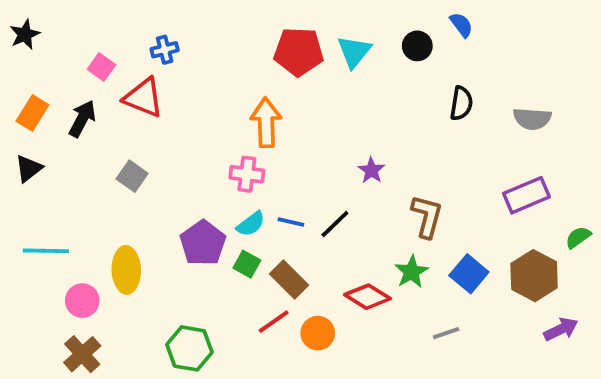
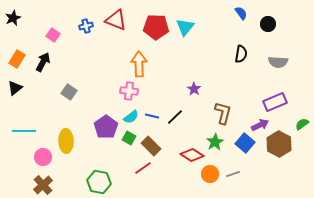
black circle: (417, 46) -> (268, 24), moved
red triangle: (144, 98) -> (116, 20), moved
purple arrow: (561, 329) -> (260, 125), moved
orange circle: (318, 333) -> (210, 174), moved

